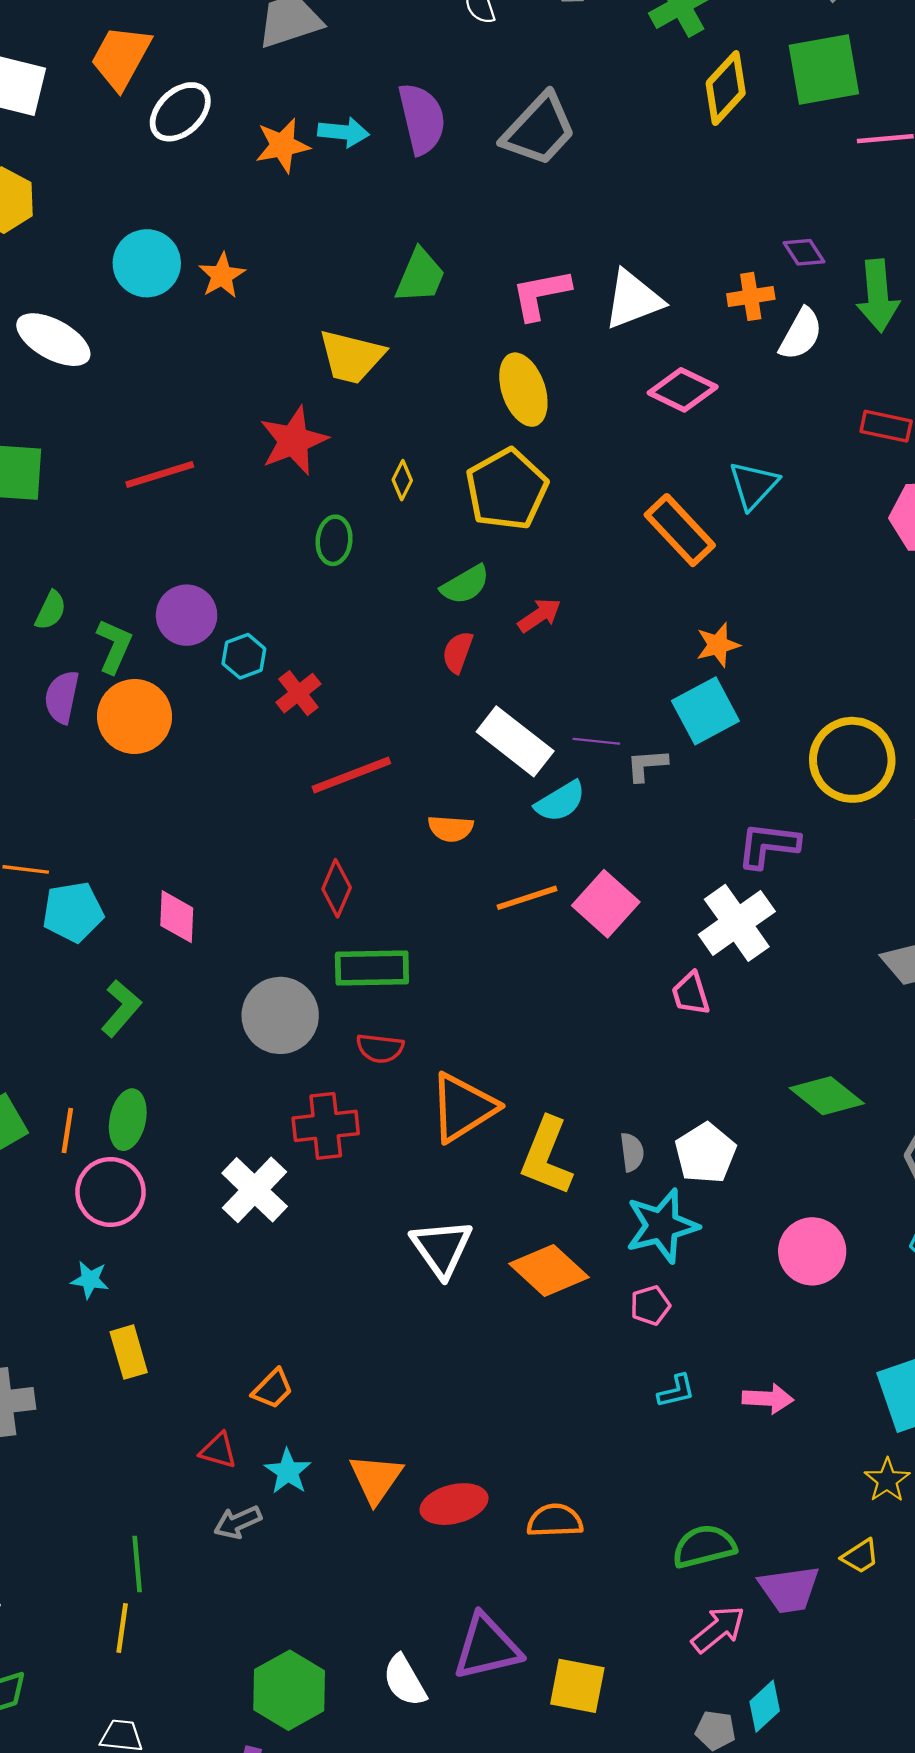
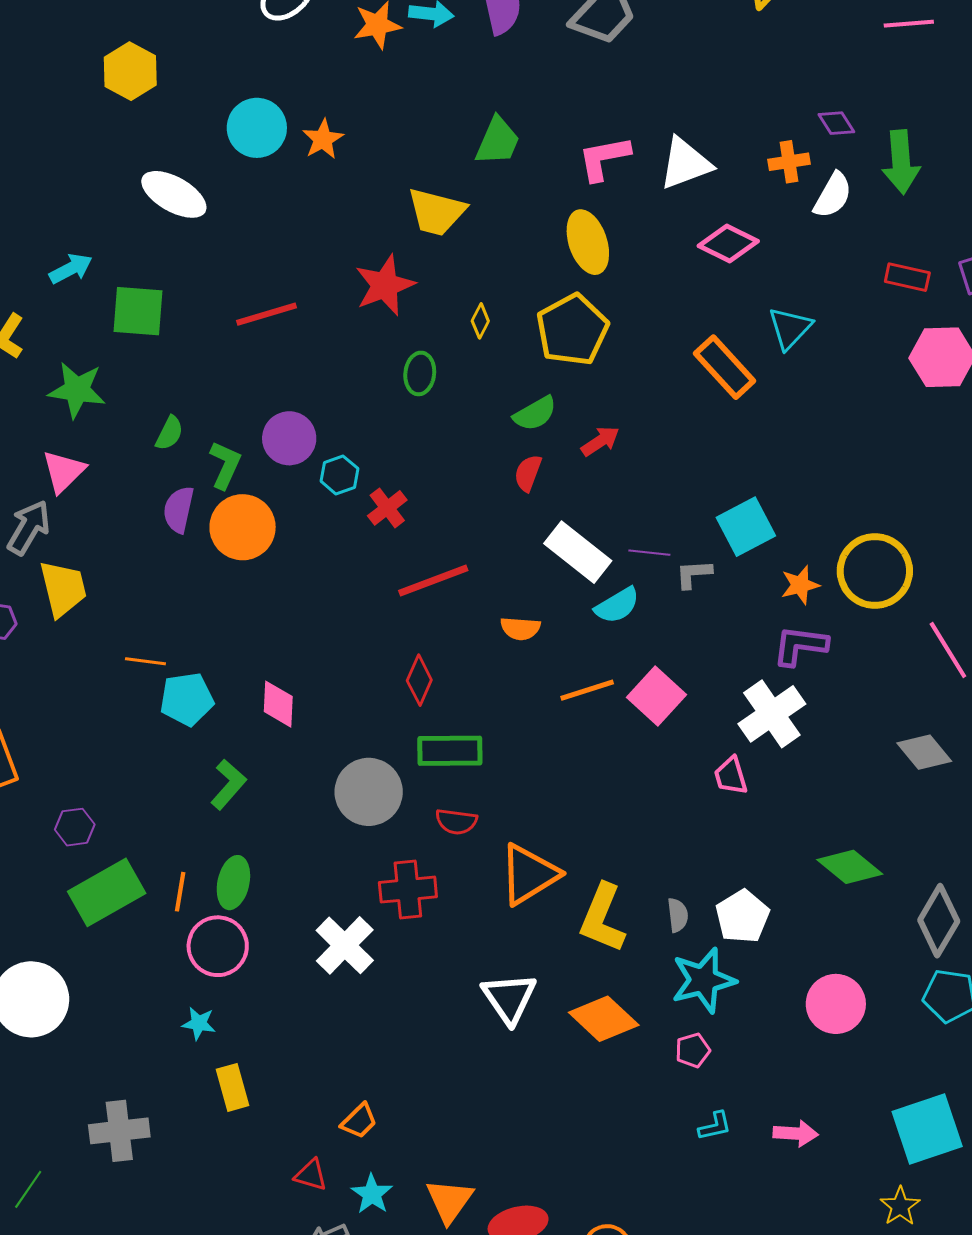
orange star: (718, 645) -> (800, 585), moved

